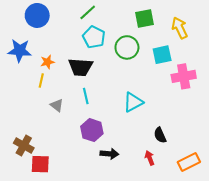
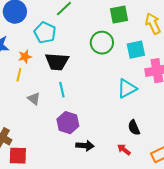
cyan pentagon: (94, 37) -> (45, 33), moved
cyan triangle: (133, 102) -> (127, 89), moved
red arrow: (150, 158) -> (124, 150), turned -32

